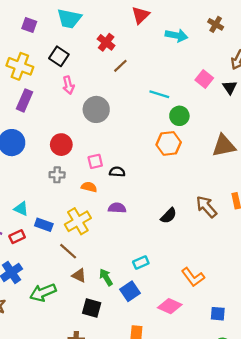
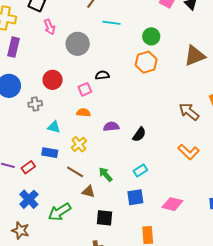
cyan line: (159, 94) -> (111, 23), moved
black semicircle: (117, 172) -> (102, 75), moved
gray cross: (57, 175) -> (35, 104), moved
cyan triangle: (21, 209) -> (54, 127), moved
black semicircle: (169, 216) -> (139, 134), moved
yellow cross: (78, 221) -> (79, 144), size x0.7
green arrow: (106, 277) -> (106, 174), moved
orange L-shape: (193, 277) -> (189, 152), moved
blue square: (130, 291) -> (135, 197), turned 36

